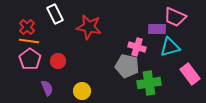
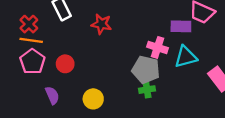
red star: (89, 27) -> (101, 24), size x0.7
cyan triangle: (170, 47) -> (186, 57), moved
green cross: (149, 83) -> (147, 90), moved, size x0.6

